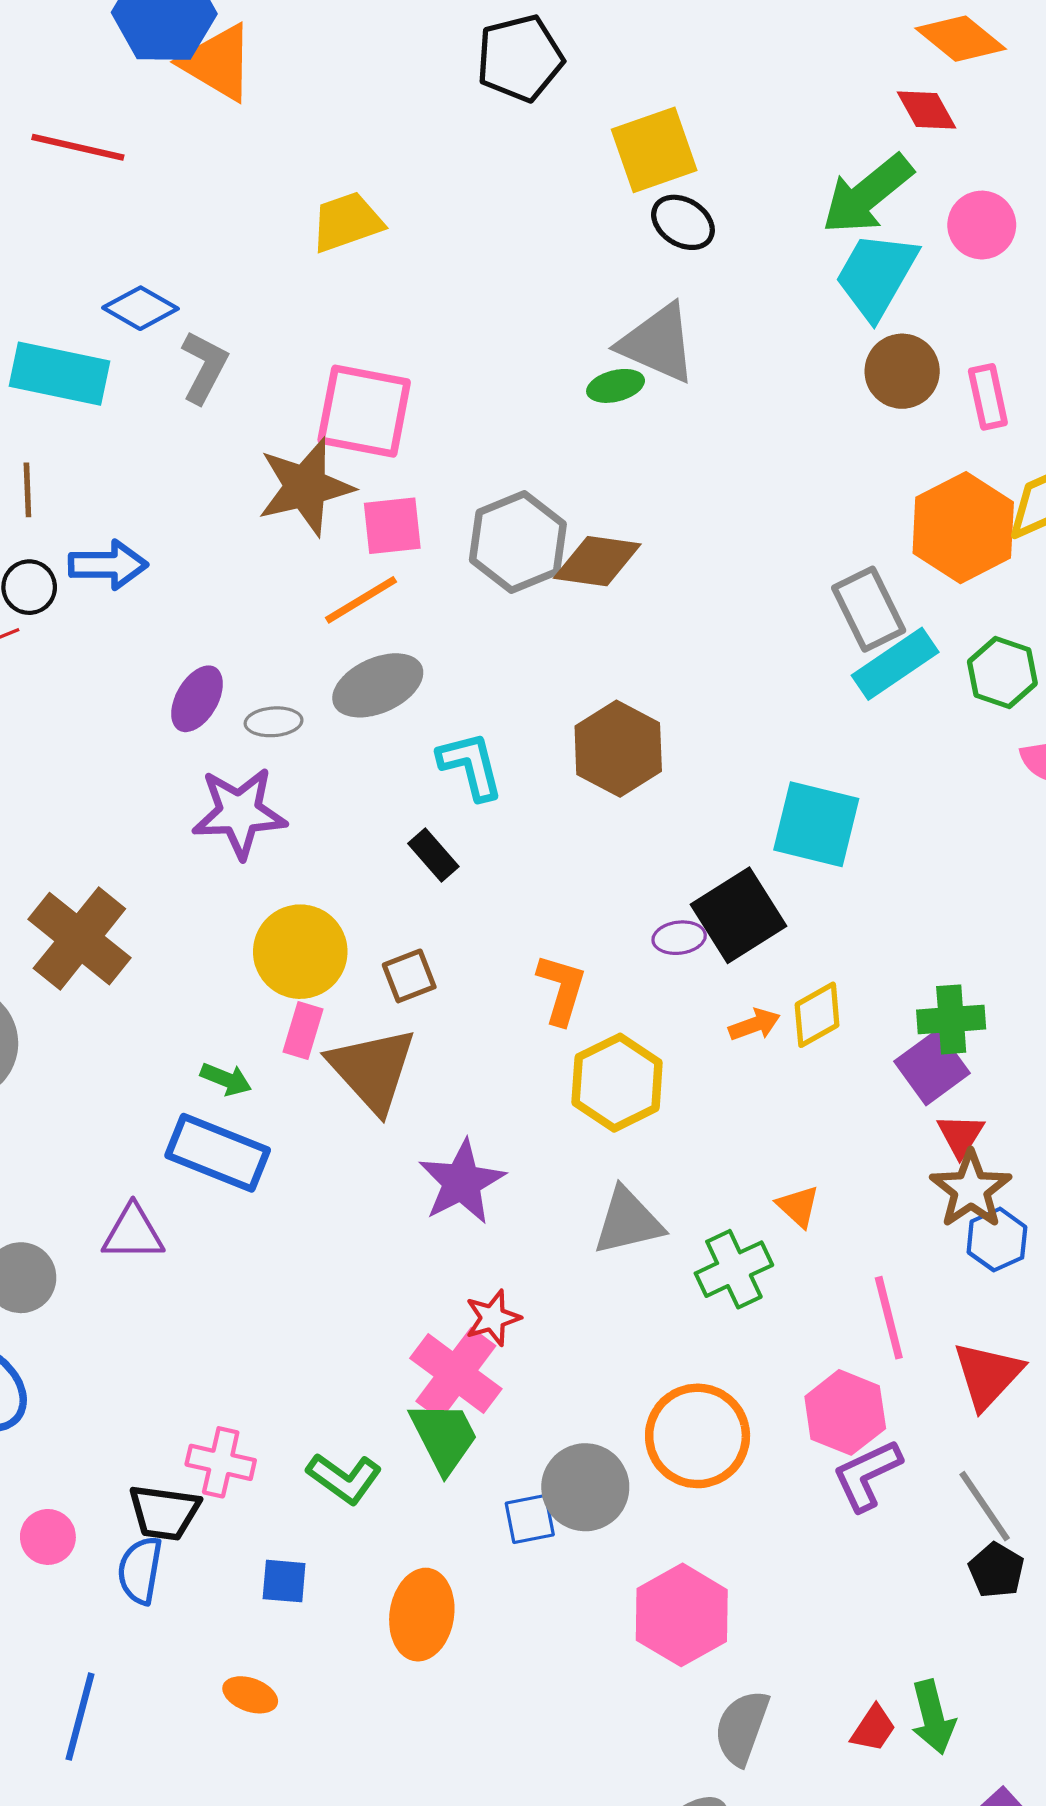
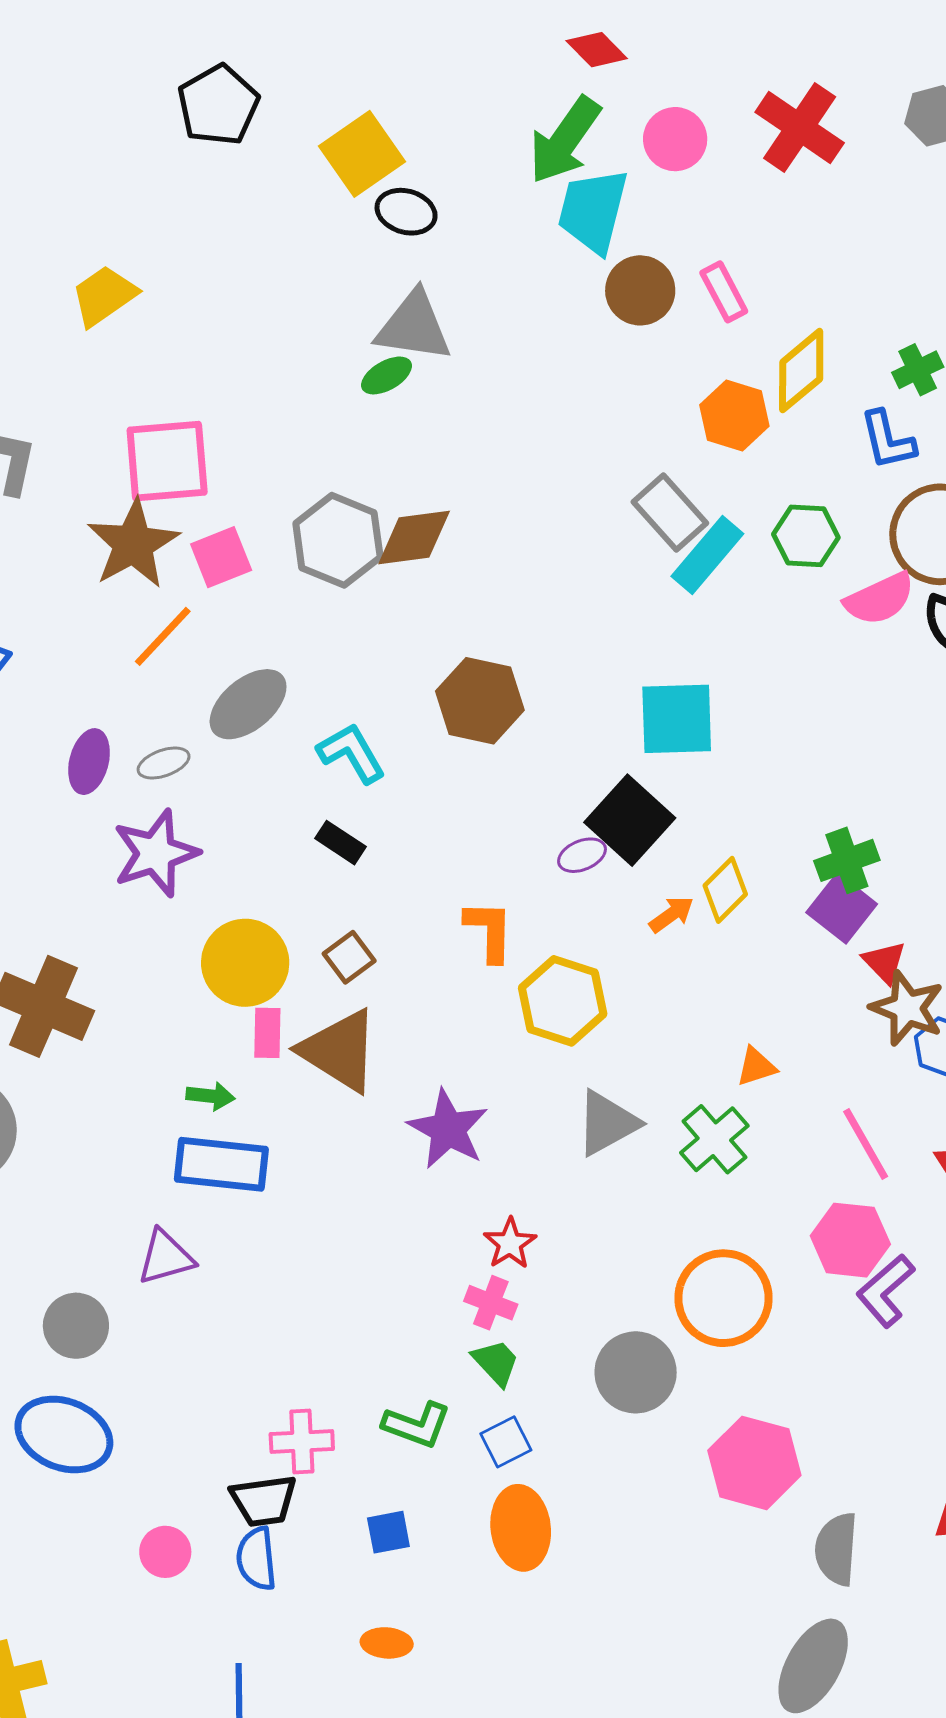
orange hexagon: (963, 528) -> (734, 416), size x0.7
orange line: (361, 600) -> (163, 636), moved
orange triangle: (798, 1206) -> (756, 1067), turned -45
pink cross: (456, 1373) -> (491, 1303), size x0.6
green trapezoid: (444, 1437) -> (496, 1362), size x0.7
blue square: (530, 1519) -> (506, 1442), moved

